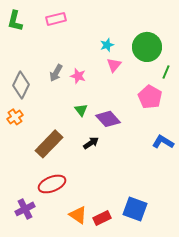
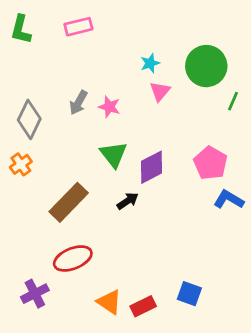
pink pentagon: (150, 97) -> (210, 163), moved
green triangle: (81, 110) -> (114, 155), size x1.5
purple diamond: (108, 119) -> (151, 167), turned -75
blue square: (135, 209) -> (189, 294), size x0.7

